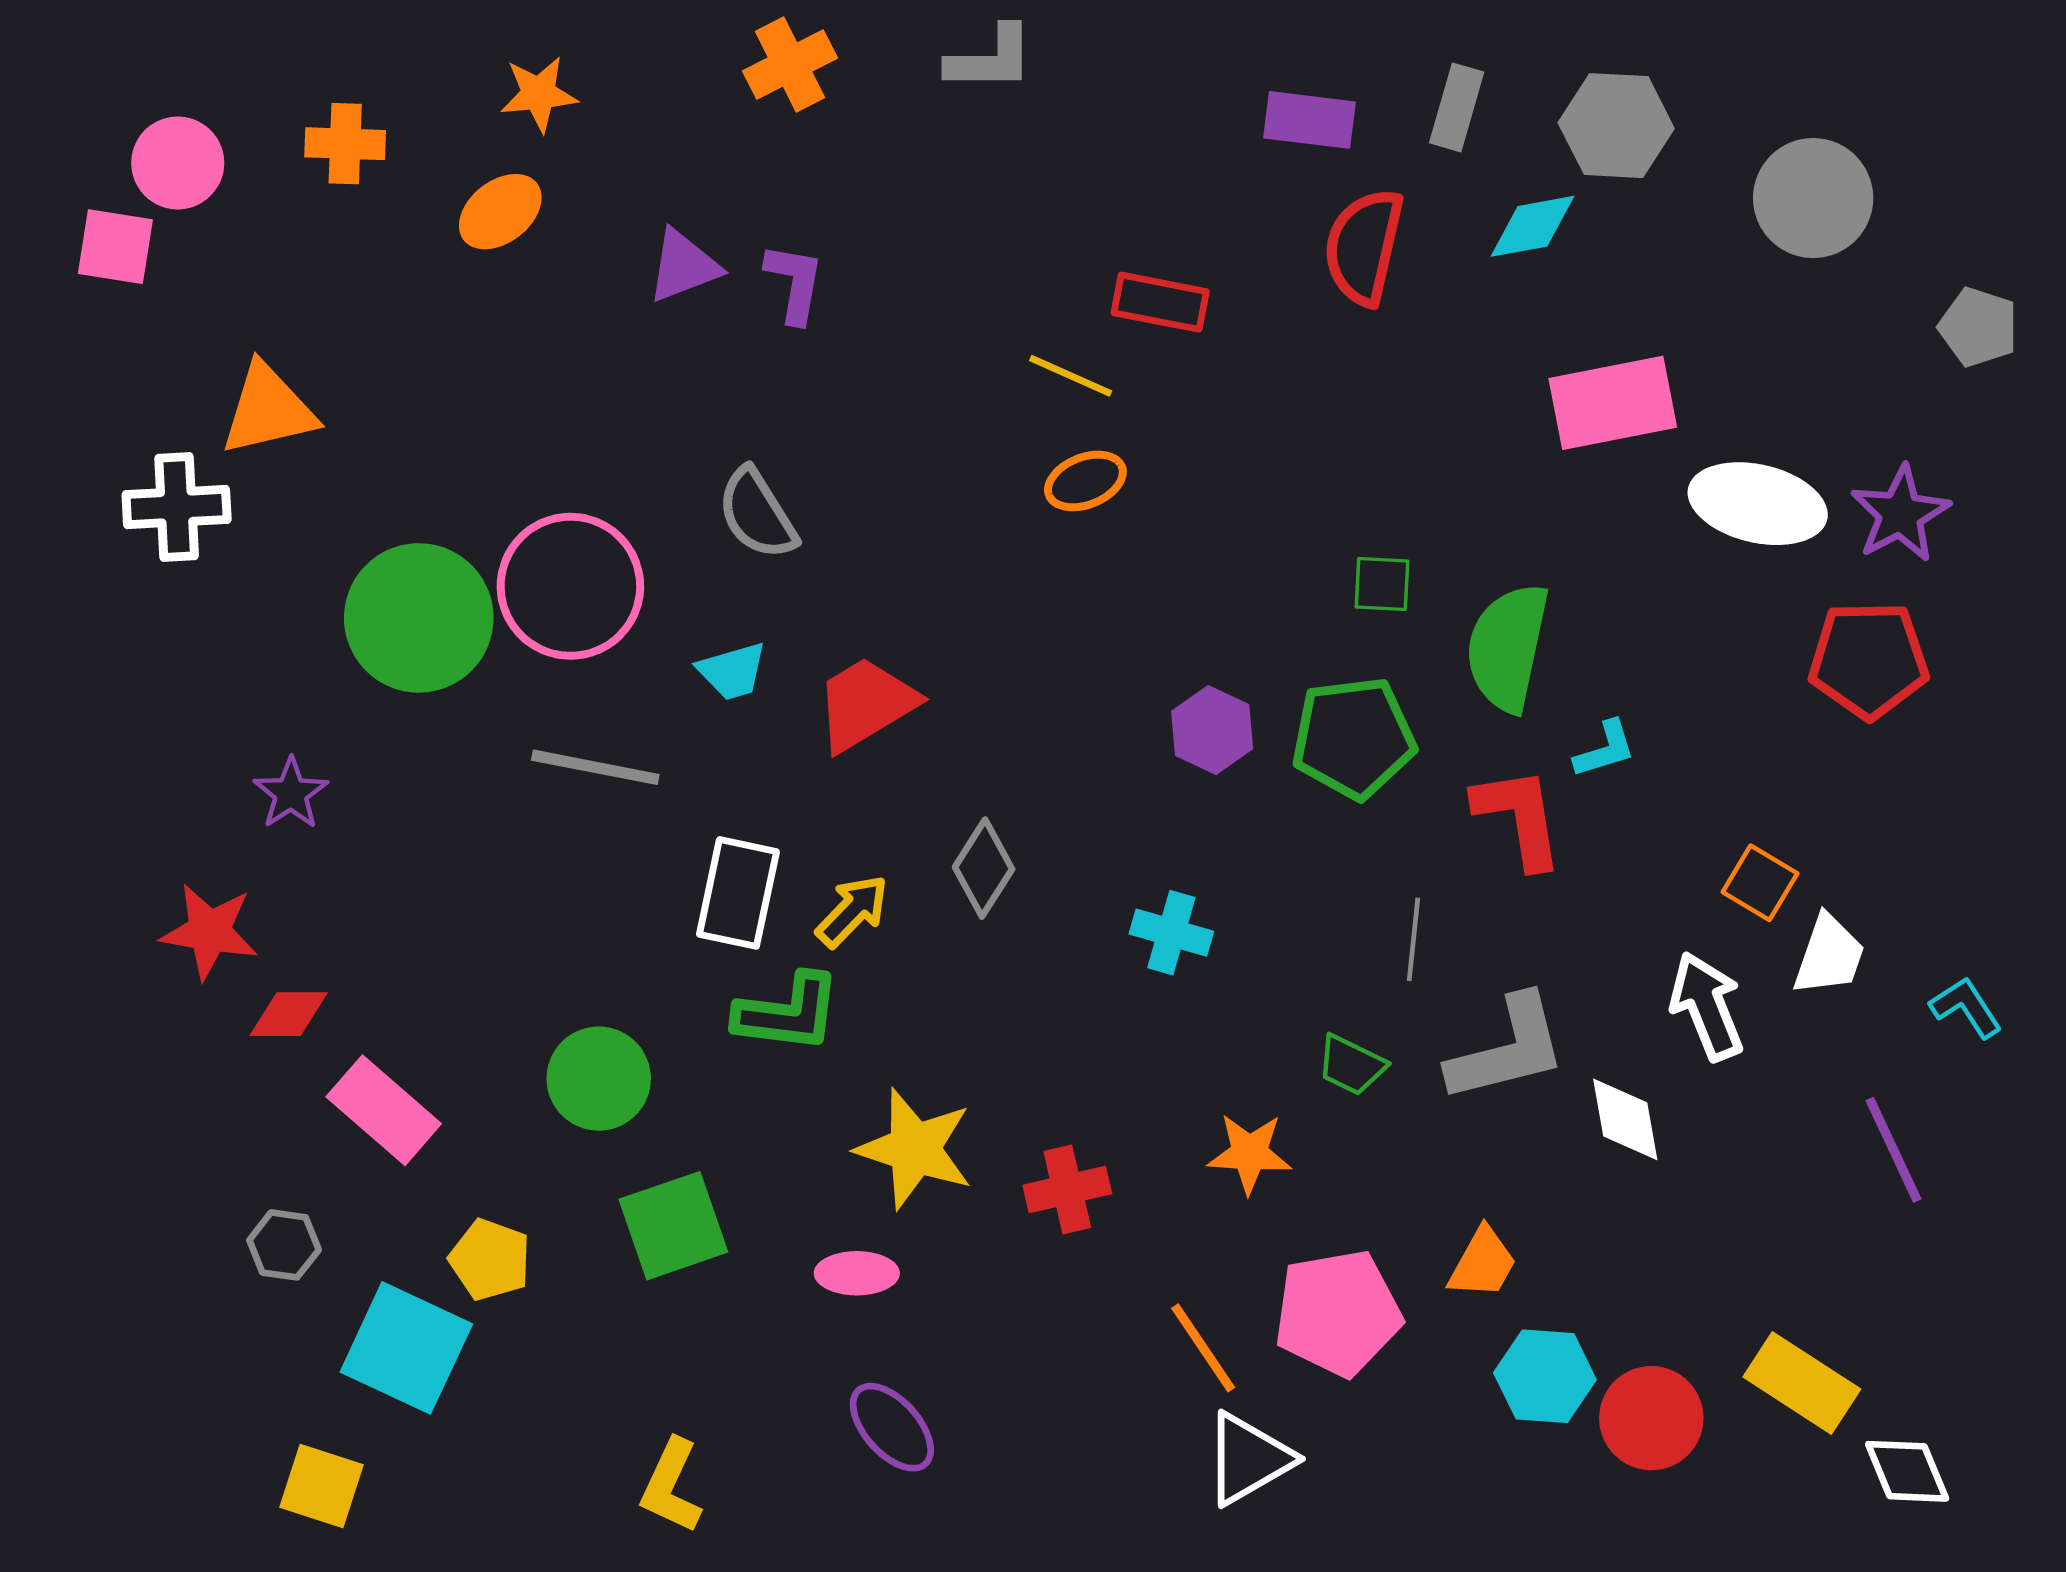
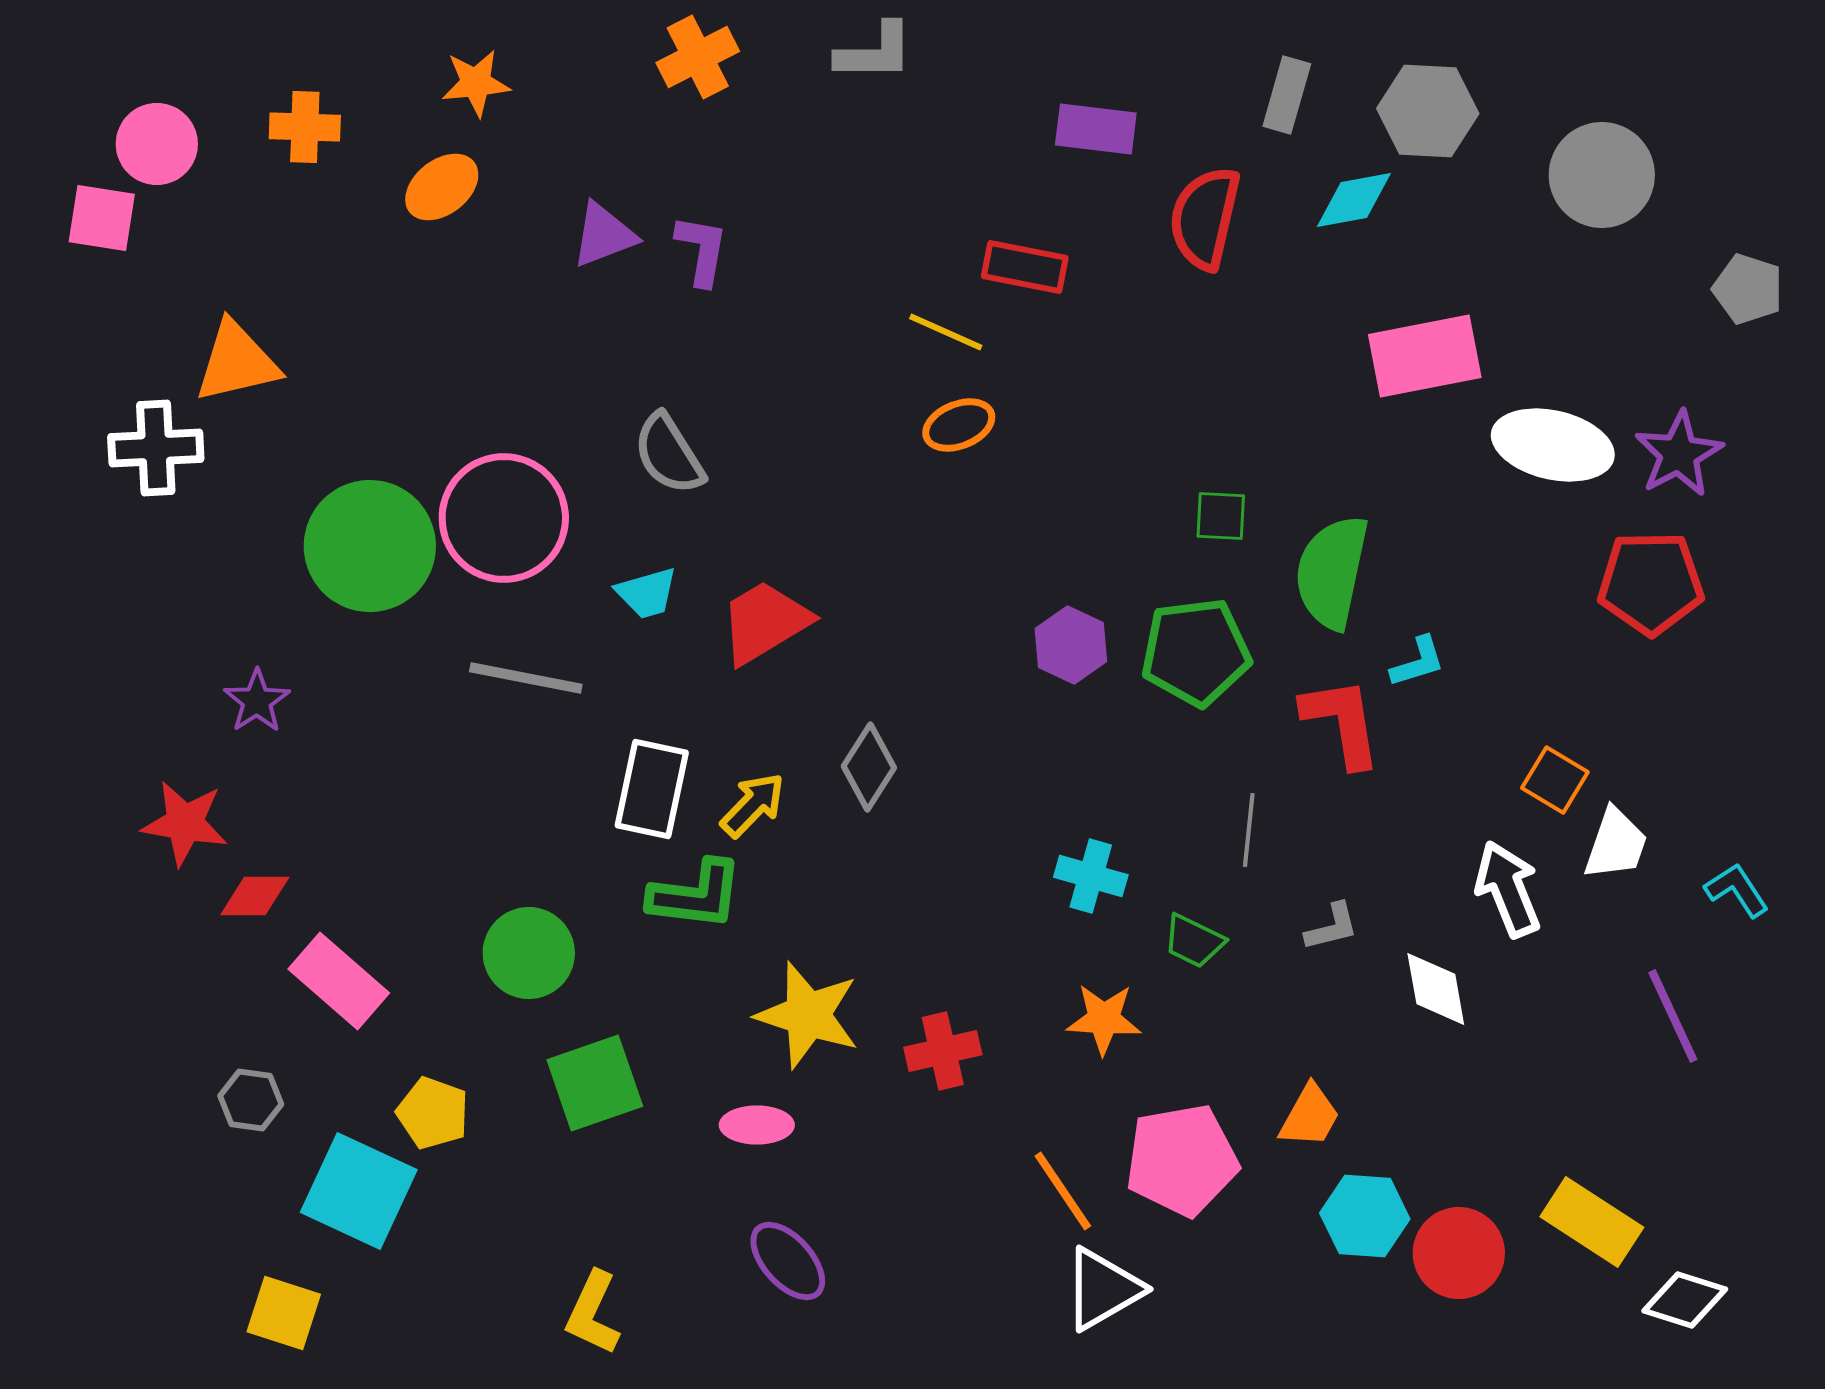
purple rectangle: (1309, 120) -> (1096, 129), moved
cyan cross: (1171, 933) -> (1091, 876), moved
gray L-shape: (1508, 1049) -> (1332, 927), size x0.5
white diamond: (1907, 1471) -> (1685, 1300), turned -50

